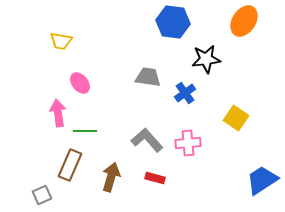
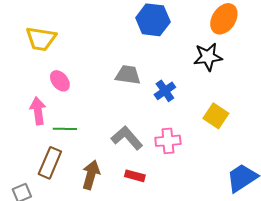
yellow trapezoid: (61, 41) -> (41, 39), size x1.4
black star: (206, 59) -> (208, 57), moved

